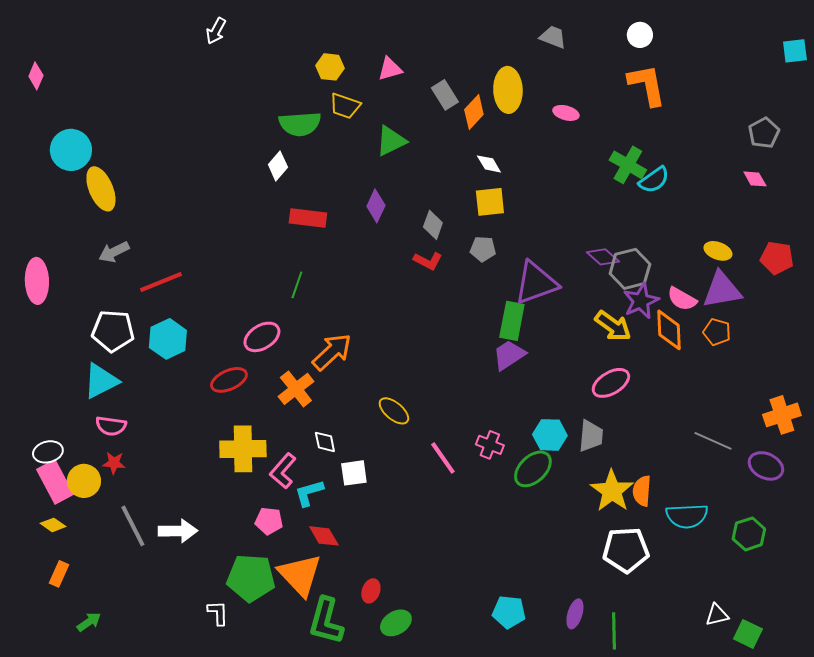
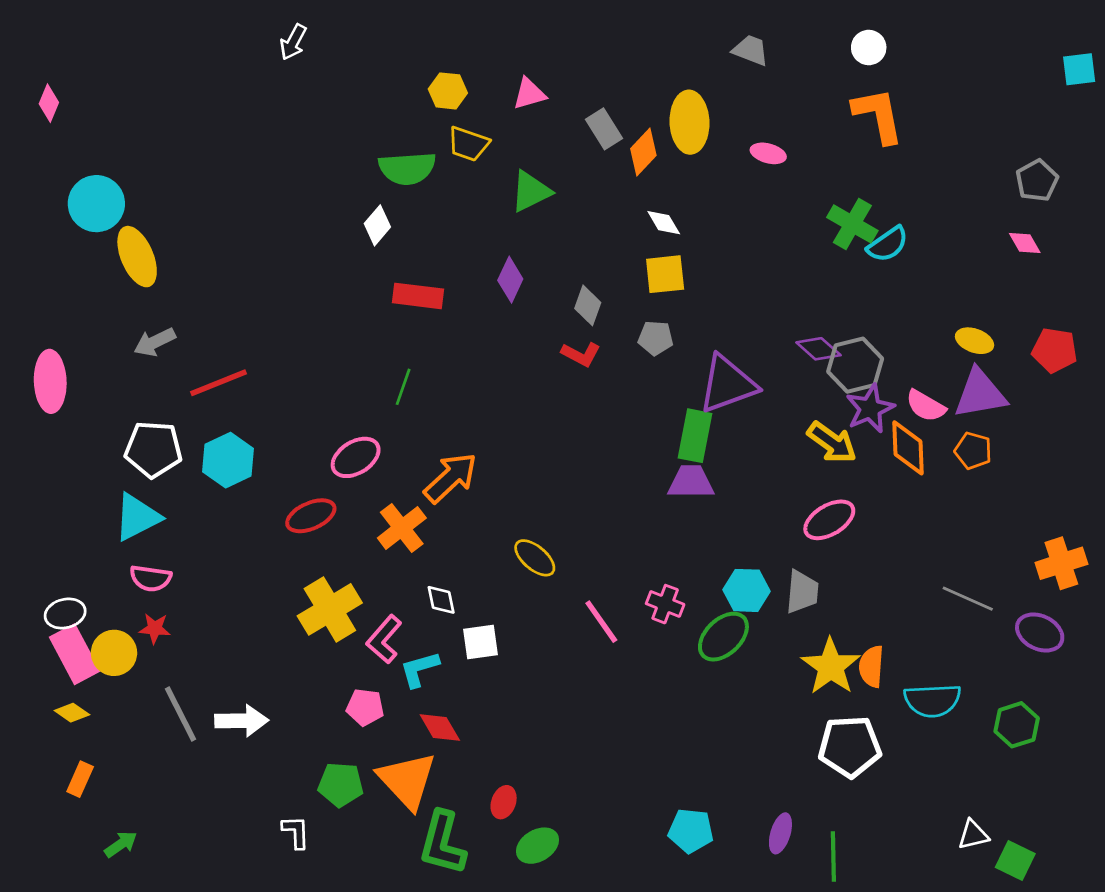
purple trapezoid: (509, 355) -> (691, 482), turned 33
yellow cross: (243, 449) -> (330, 609), turned -30
green pentagon: (251, 578) -> (341, 785), size x0.7

